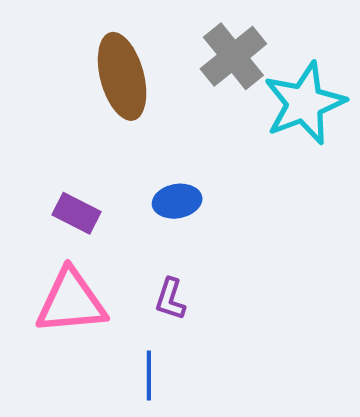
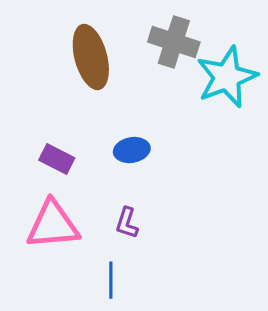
gray cross: (233, 56) -> (174, 42), turned -33

